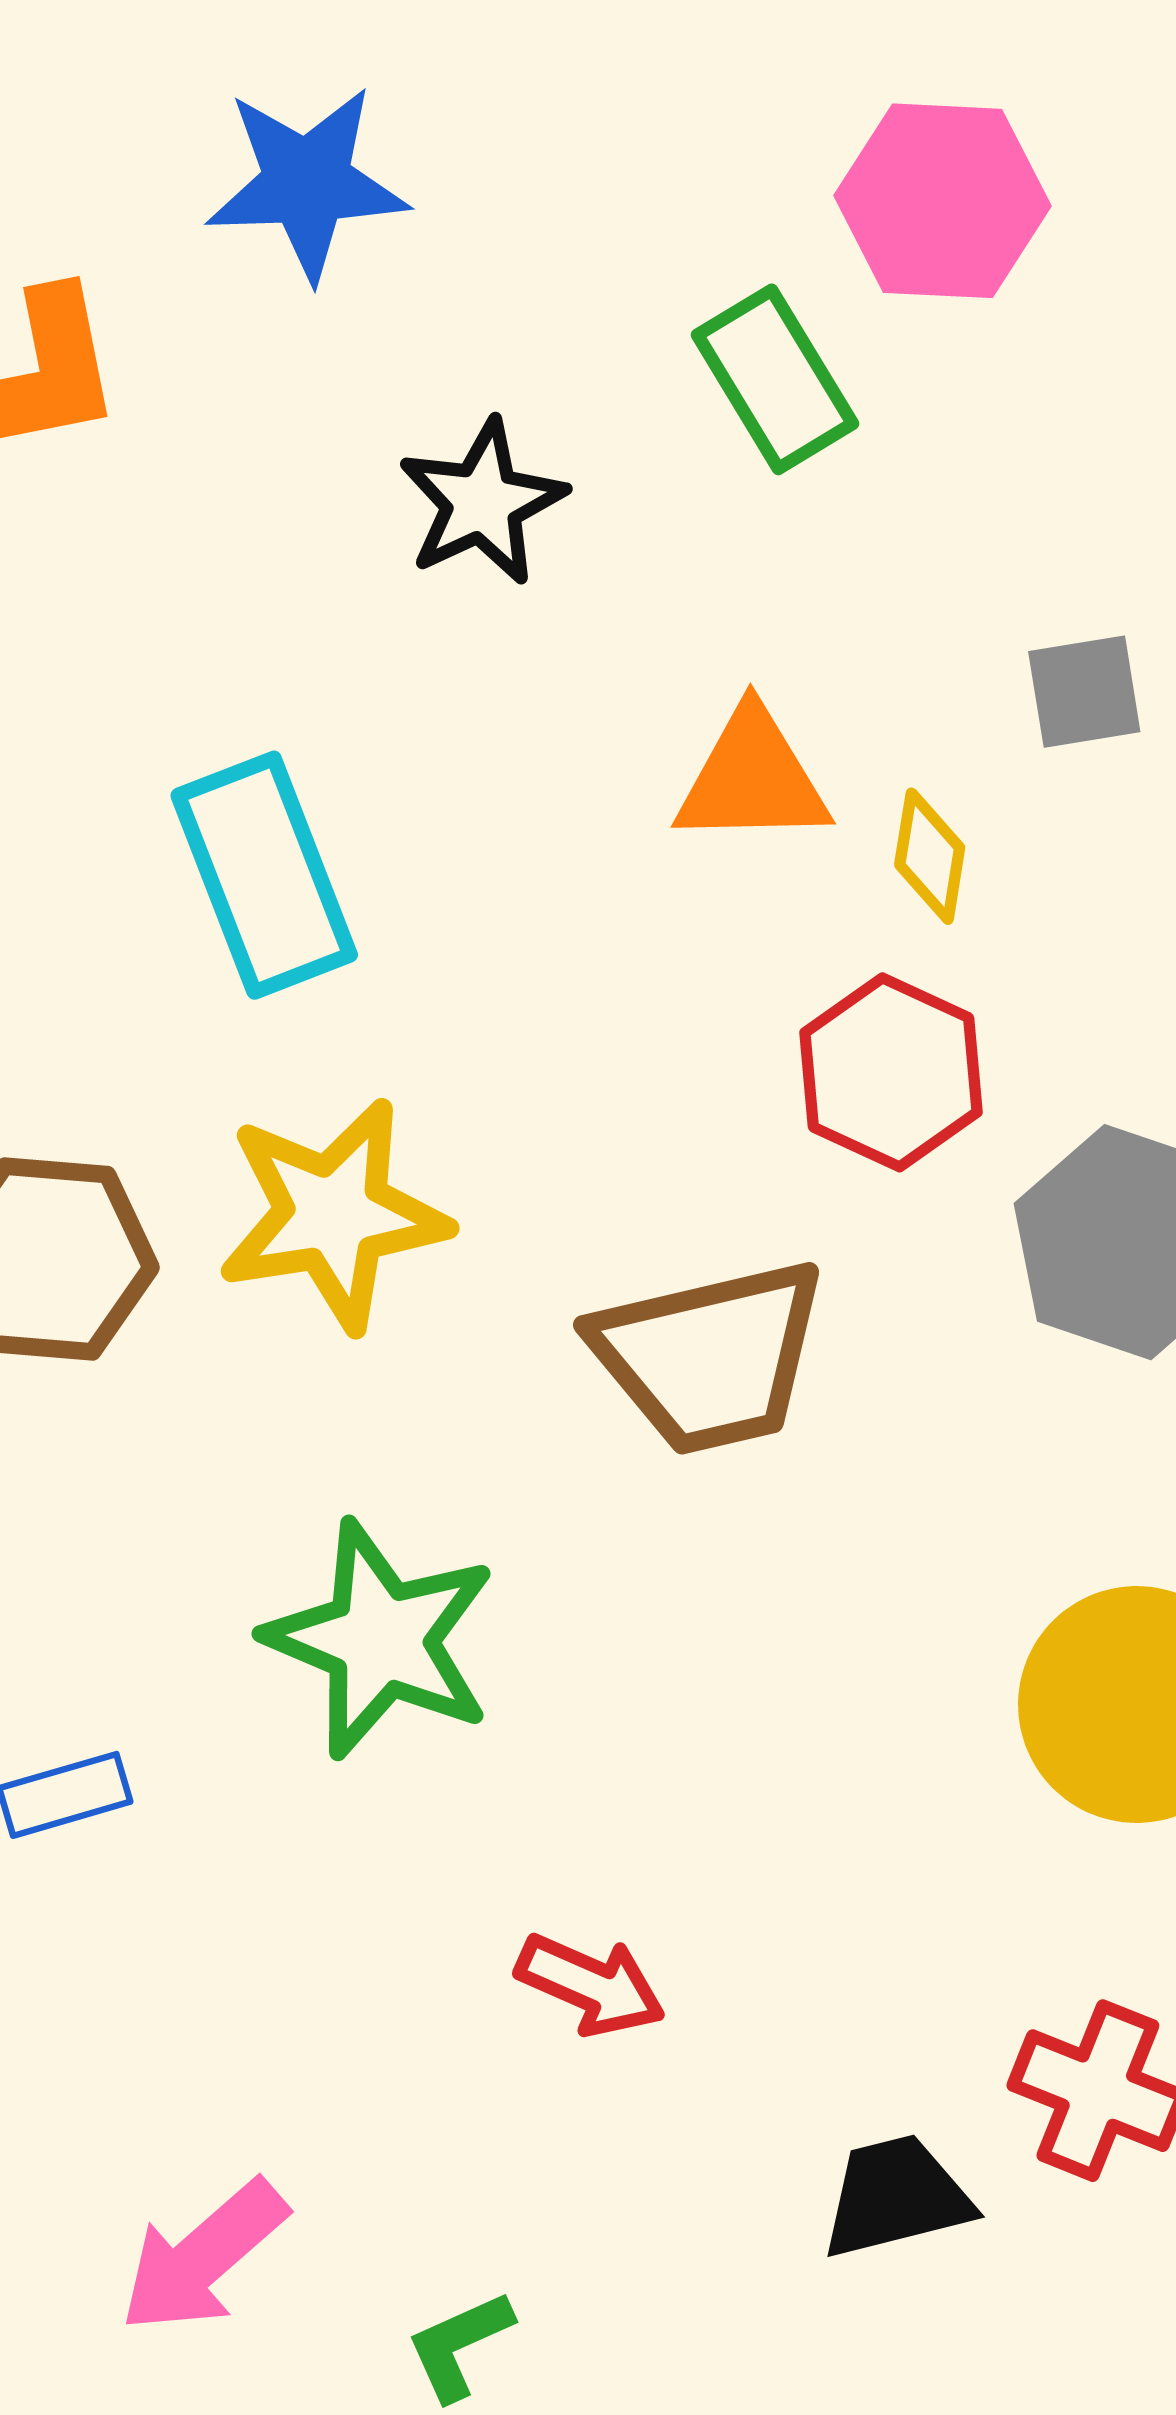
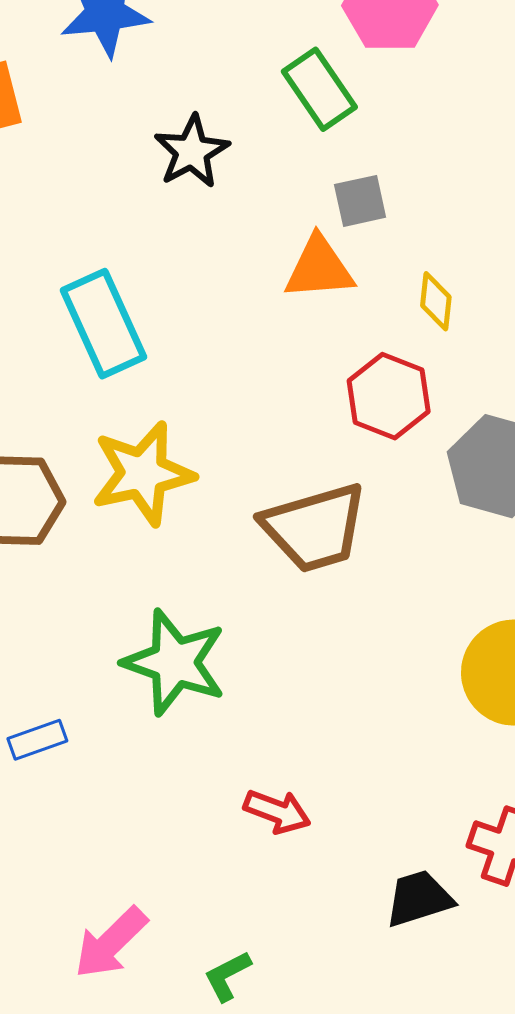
gray square: (1084, 692) -> (360, 201), moved
yellow diamond: (930, 856) -> (436, 301), moved

